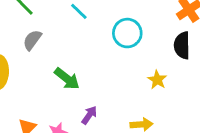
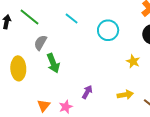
green arrow: (67, 79) -> (53, 63), moved, turned 36

